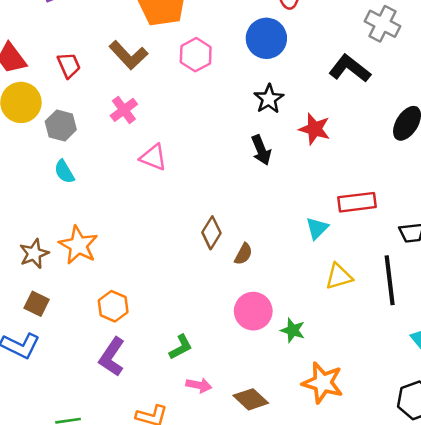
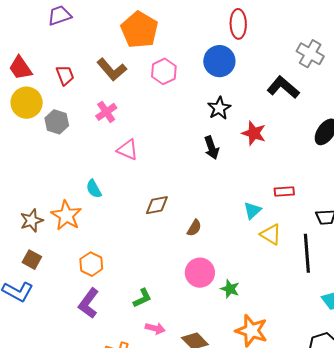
cyan semicircle: (64, 172) -> (94, 189), moved
red rectangle: (357, 202) -> (284, 191), size x0.7
brown diamond: (212, 233) -> (157, 205), moved, turned 45
yellow triangle: (339, 276) -> (271, 234), moved, turned 45

